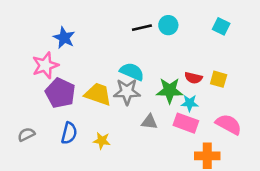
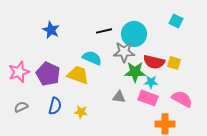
cyan circle: (168, 25) -> (134, 34), moved, size x1.6
black line: (142, 28) -> (104, 31), moved
pink star: (45, 65) -> (19, 72), moved
cyan semicircle: (132, 72) -> (92, 58), moved
red semicircle: (193, 78) -> (154, 62), size x1.5
gray star: (127, 92) -> (124, 52), moved

